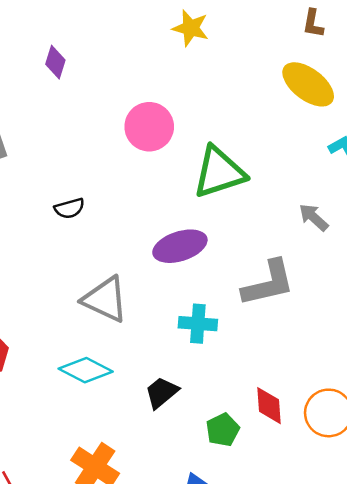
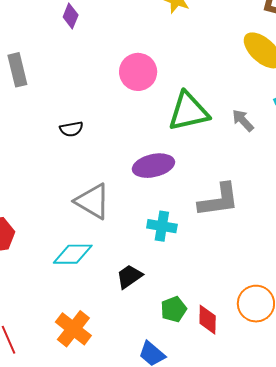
gray arrow: (314, 217) -> (243, 120), moved
cyan diamond: (86, 370) -> (73, 254), turned -33
red diamond: (269, 406) -> (208, 320), moved

